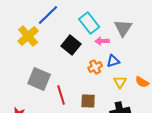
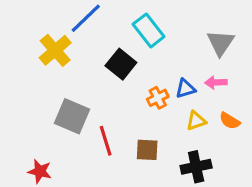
gray triangle: (123, 28) -> (221, 43), moved
pink arrow: (102, 41) -> (216, 83), moved
yellow triangle: (120, 82) -> (196, 121), turned 40

